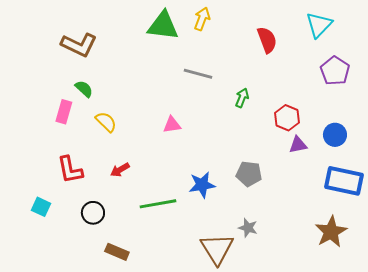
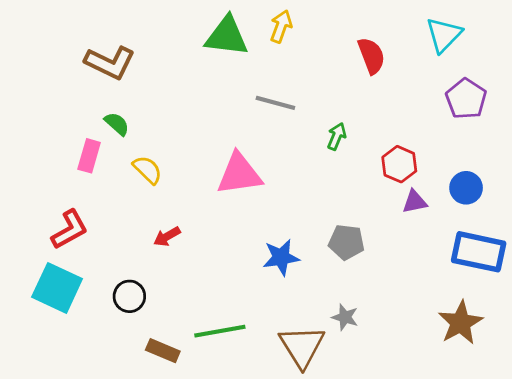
pink triangle: (172, 125) -> (239, 174), size x1.8
red L-shape: (70, 170) -> (70, 230), moved, turned -108
green line: (158, 204) -> (220, 331), moved
cyan square: (41, 207) -> (57, 288), size x1.8

